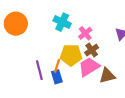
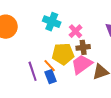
brown cross: (92, 50) -> (83, 47), turned 32
orange line: (57, 66) -> (50, 66), turned -56

